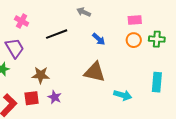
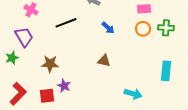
brown triangle: (95, 72) -> (104, 61), size x0.6
cyan arrow: (123, 95) -> (133, 94), moved
red square: (32, 98) -> (47, 96), moved

